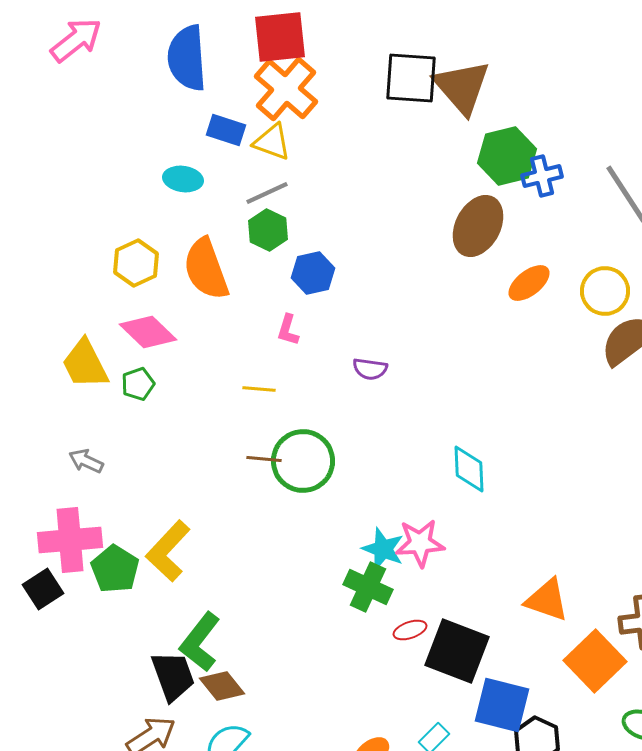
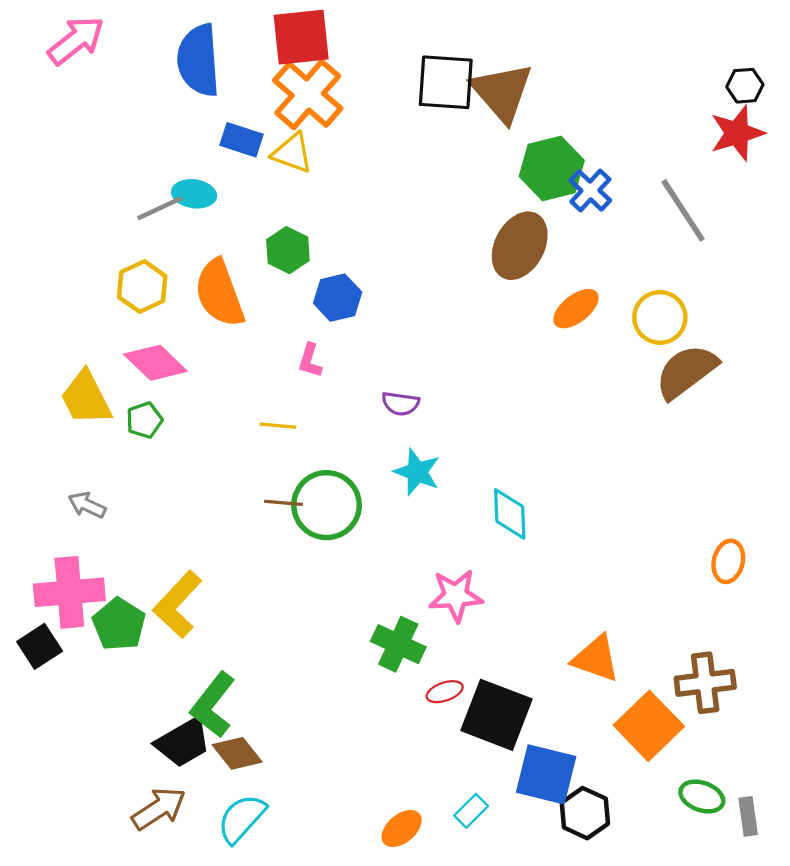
blue cross: (542, 176) -> (590, 191), turned -33
gray line: (267, 193) -> (160, 208), moved
cyan star: (383, 549) -> (417, 472), moved
black trapezoid: (173, 676) -> (183, 742), turned 80

